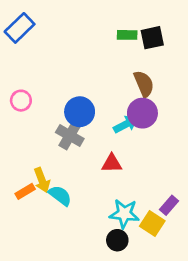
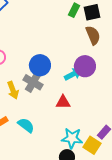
green rectangle: (127, 35) -> (74, 10), turned -64
brown semicircle: (144, 84) -> (93, 35), moved
yellow arrow: (42, 180) -> (13, 90), moved

